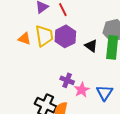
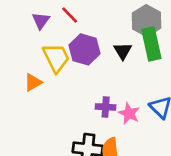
orange triangle: (24, 39) -> (33, 82), moved, turned -32
black triangle: (91, 46) -> (123, 51), turned 40

